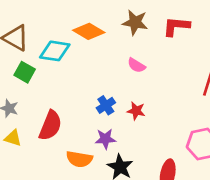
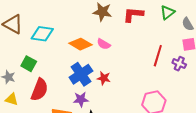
orange diamond: (89, 31) -> (81, 44), moved
green square: (25, 72) -> (29, 64), moved
blue cross: (106, 105) -> (81, 74), size x1.6

